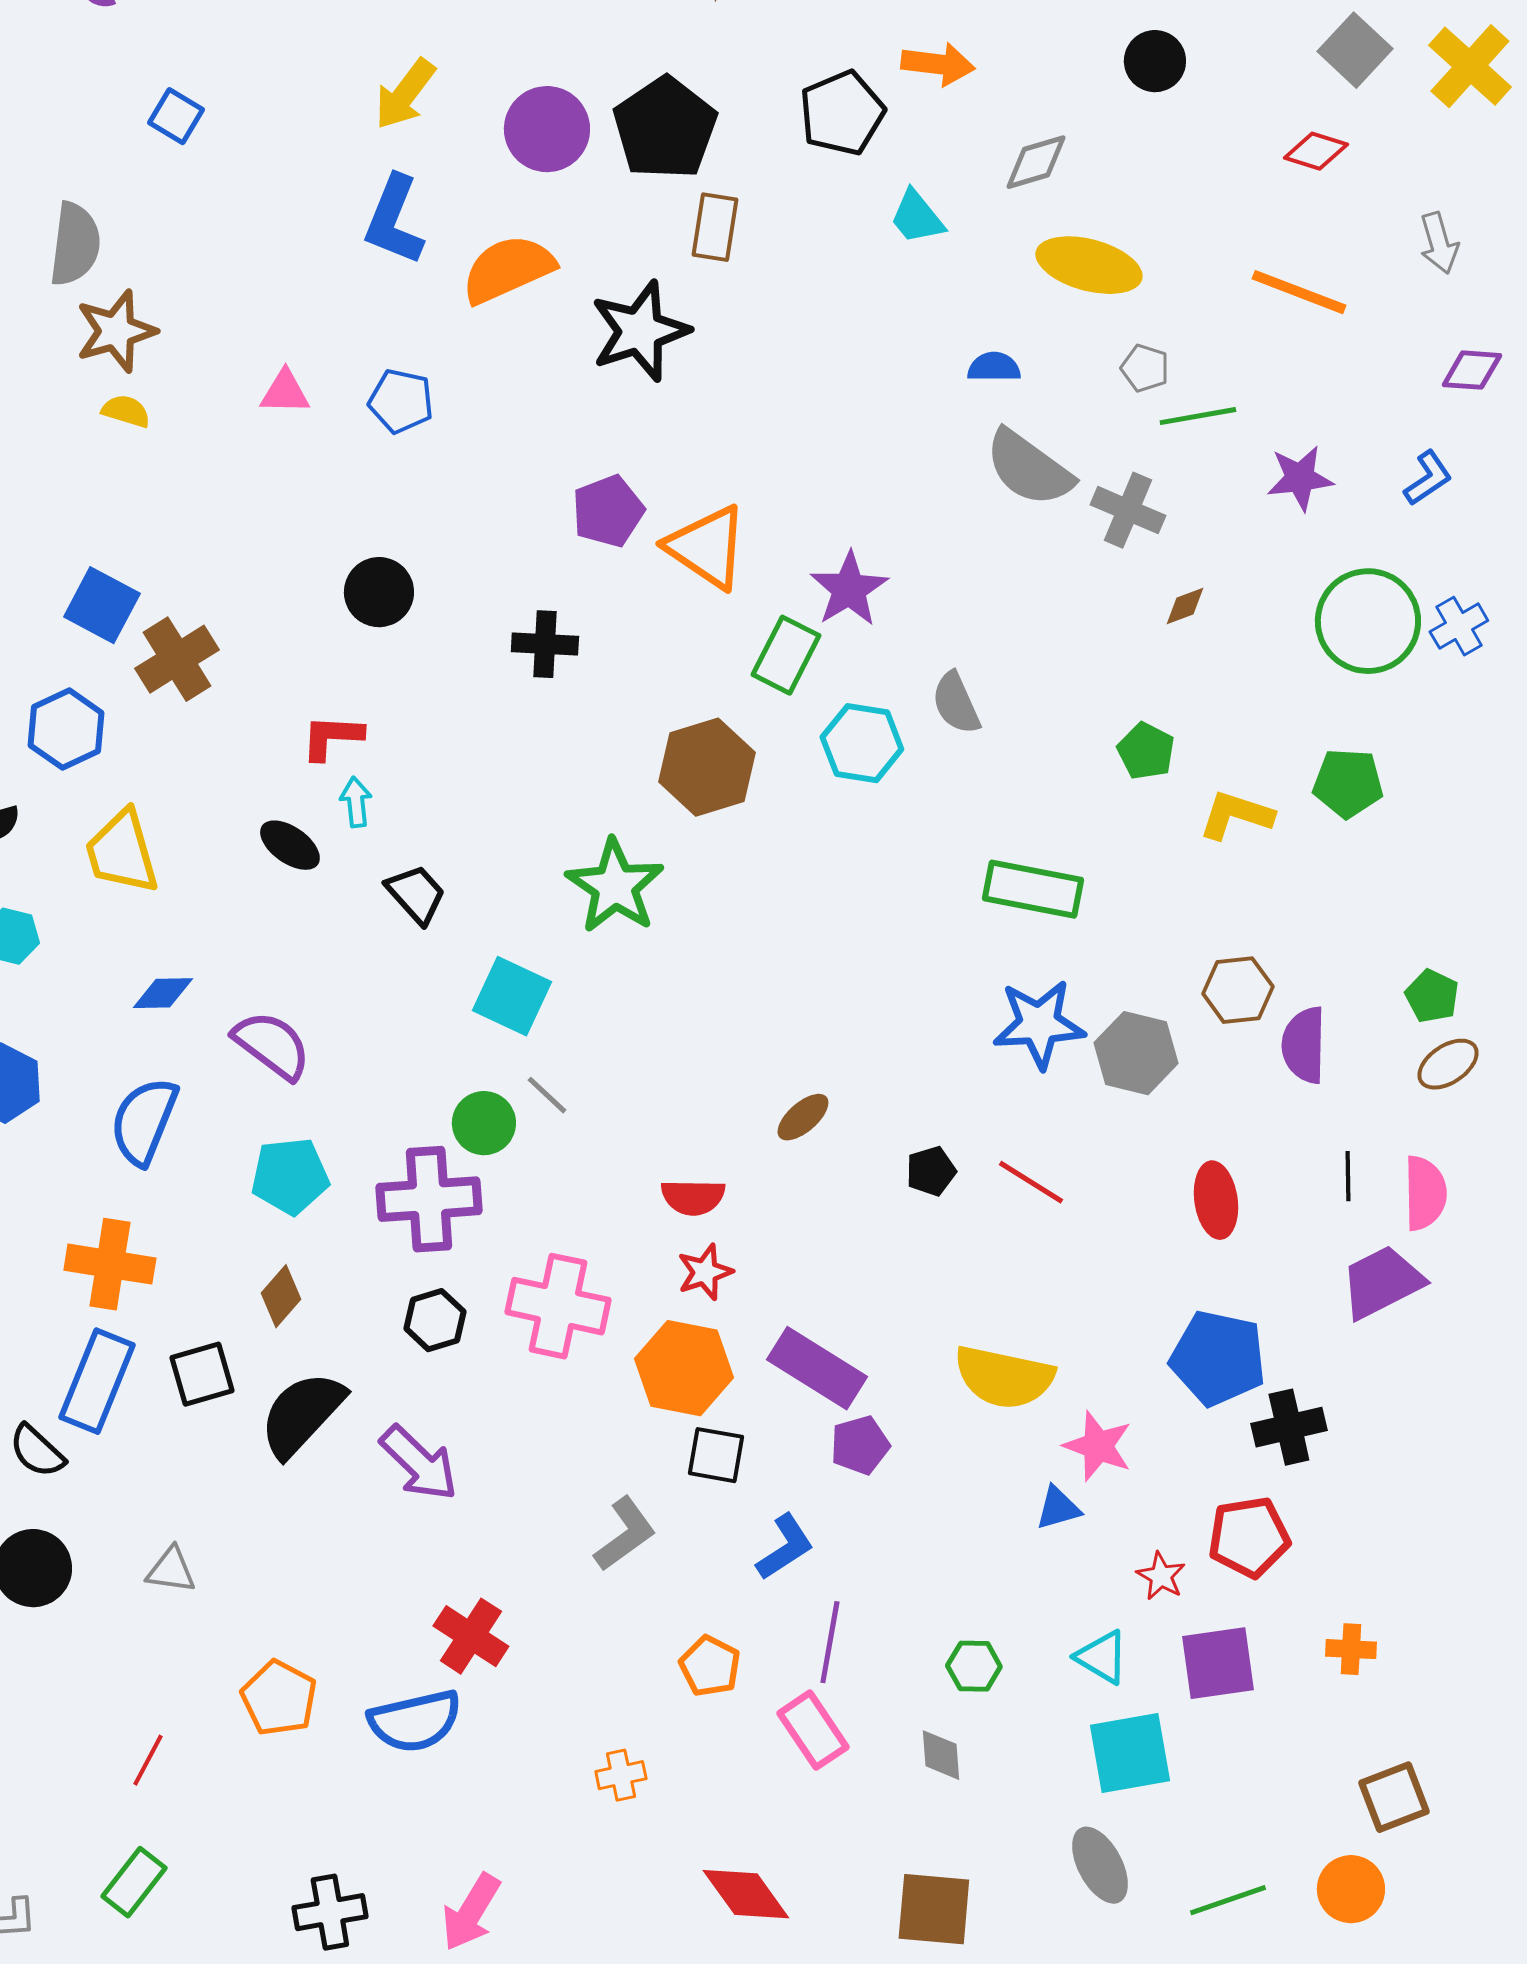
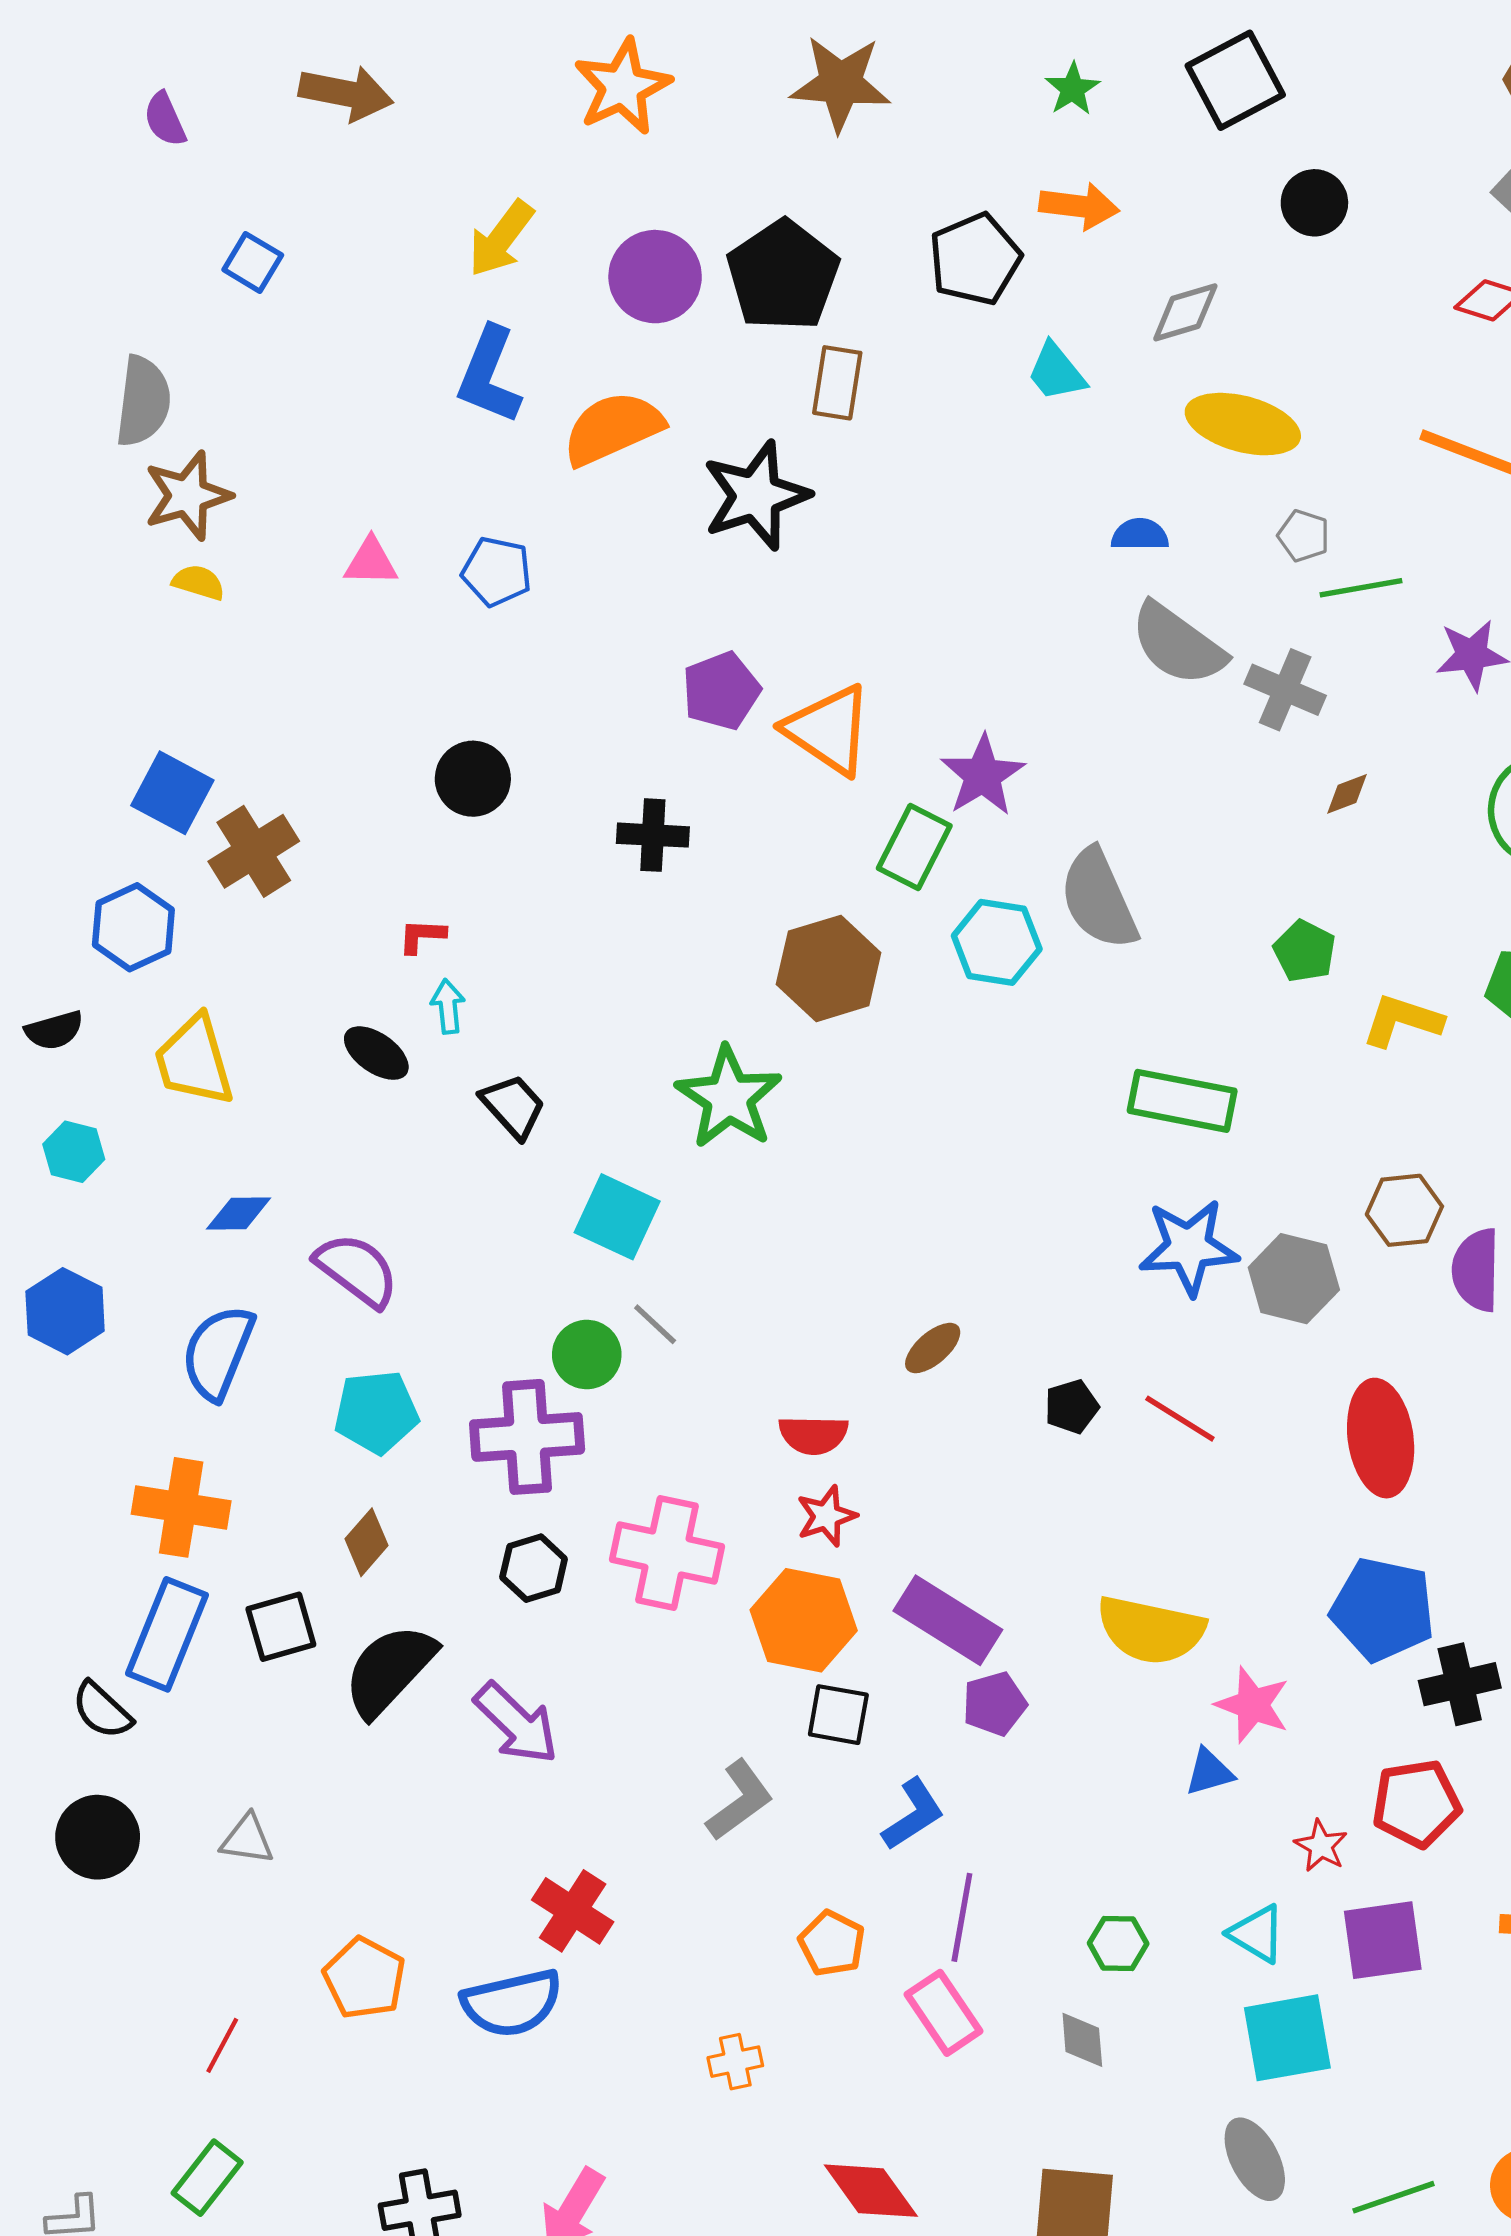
gray semicircle: (956, 703) -> (1099, 899), size x1.5
red L-shape: (332, 737) -> (422, 936), size x0.7
red ellipse: (1216, 1200) -> (1381, 1438), size x1.4

